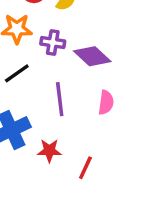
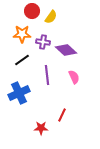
pink semicircle: (106, 103) -> (74, 77), turned -32
red star: (49, 151) -> (41, 128), moved

